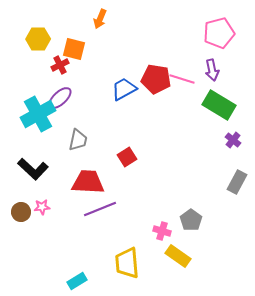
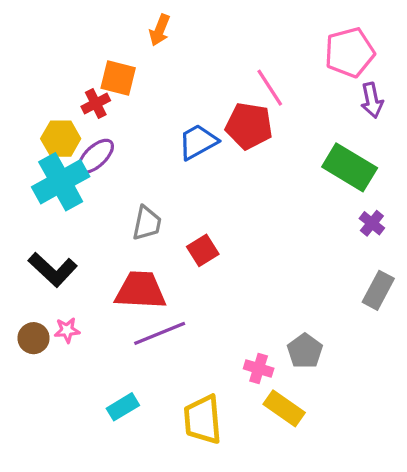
yellow hexagon: (38, 39) -> (61, 139), moved
purple arrow: (212, 70) -> (372, 100), moved
pink line: (182, 79) -> (270, 88), moved, turned 40
gray trapezoid: (78, 140) -> (147, 223), moved
cyan rectangle: (77, 281) -> (123, 407), moved

